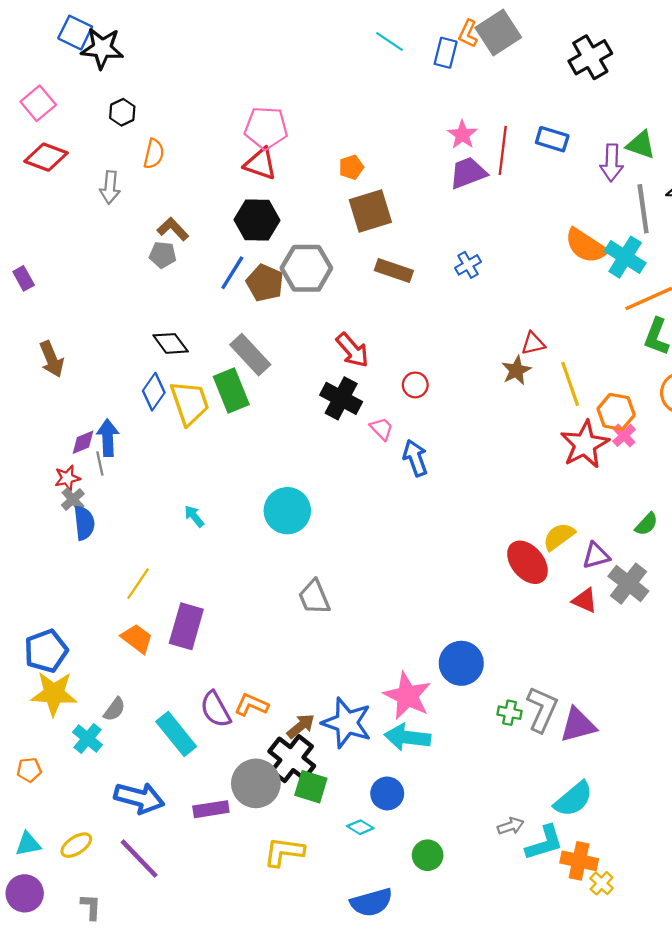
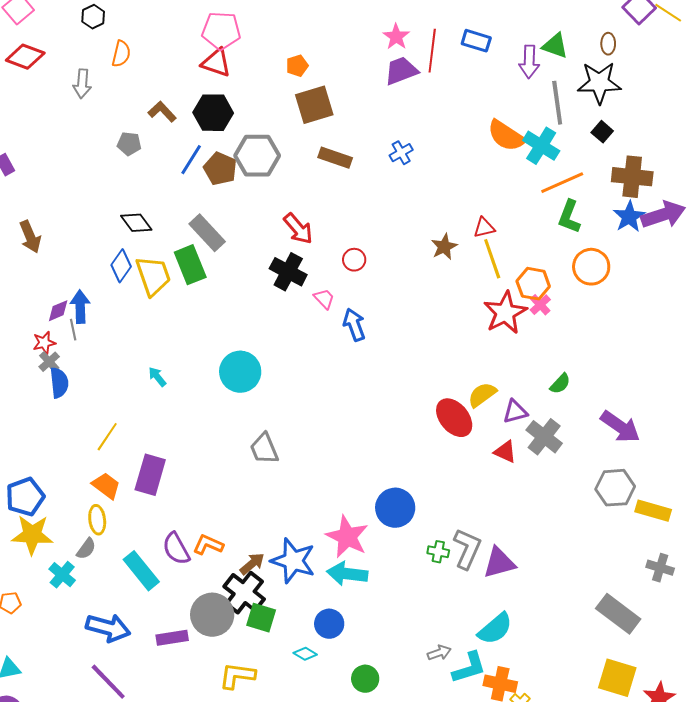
brown L-shape: (173, 229) -> (162, 112), moved
red triangle: (533, 343) -> (484, 228), moved
yellow ellipse: (76, 845) -> (97, 520), moved, turned -64

